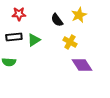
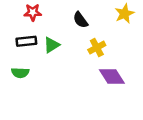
yellow star: (79, 15) -> (124, 14), moved
yellow cross: (70, 42) -> (97, 48), turned 32

